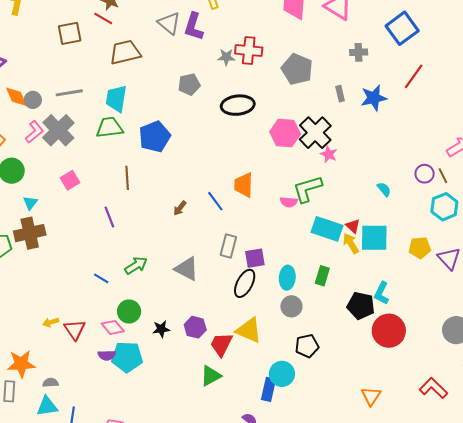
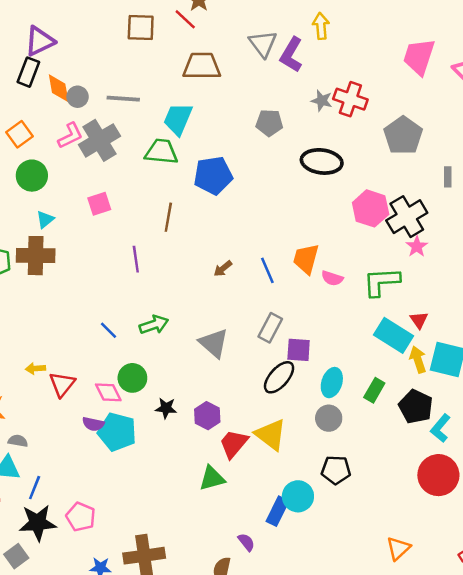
pink semicircle: (289, 202) -> (332, 278), moved
red triangle: (353, 226) -> (419, 320), moved
black pentagon: (361, 306) -> (416, 406), moved

